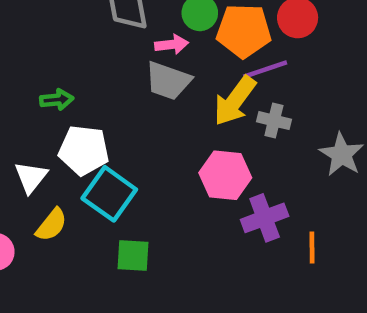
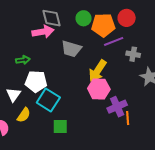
pink arrow: (172, 44) -> (43, 32), moved, size x1.5
yellow arrow: (235, 101) -> (97, 71), moved
gray cross: (274, 121) -> (133, 54), moved
orange line: (312, 248) -> (128, 118), moved

